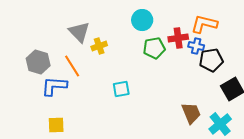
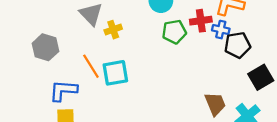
orange line: (72, 66) -> (91, 66), moved
blue L-shape: (54, 86) -> (63, 91), moved
cyan square: (121, 89) -> (115, 73), moved, size x1.4

